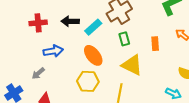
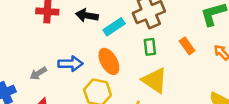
orange rectangle: (155, 44) -> (187, 46), moved, turned -40
blue arrow: (53, 51) -> (70, 64), moved

